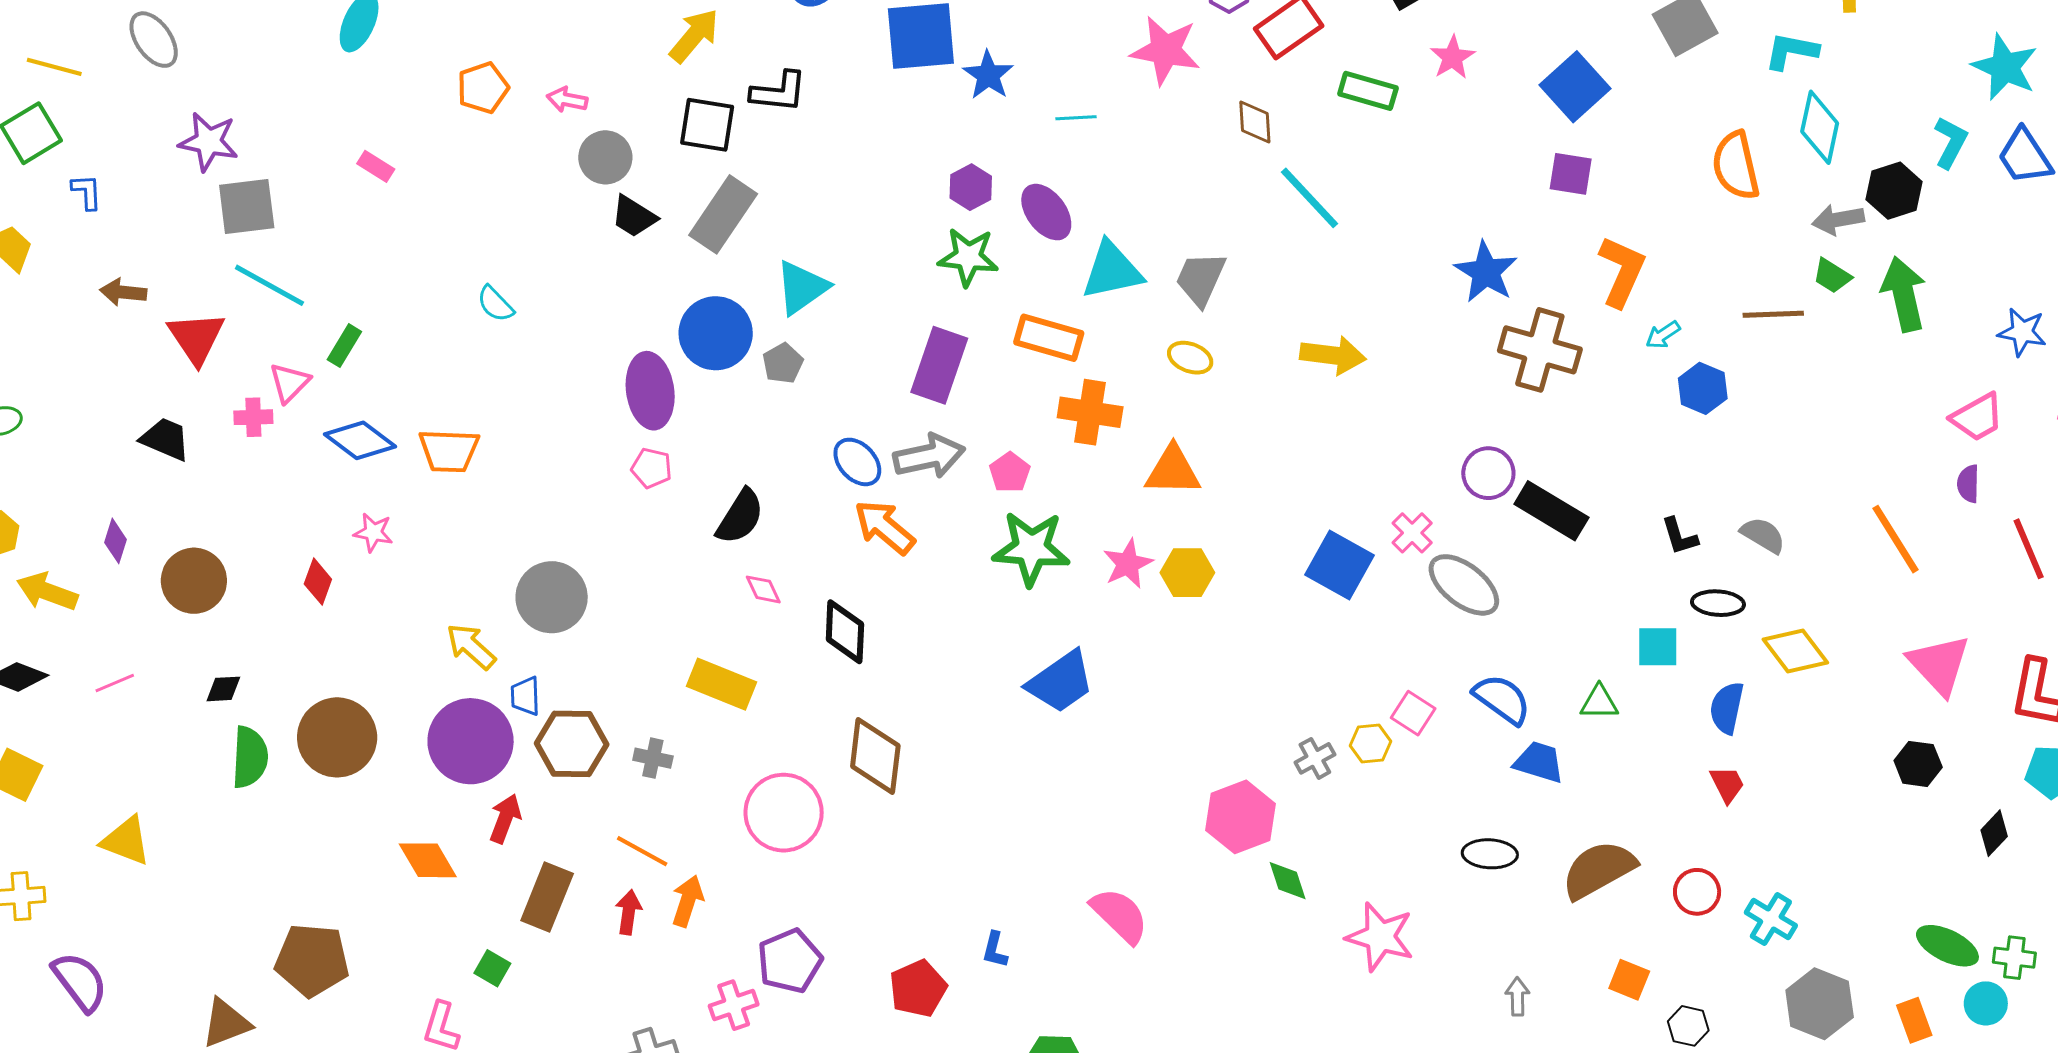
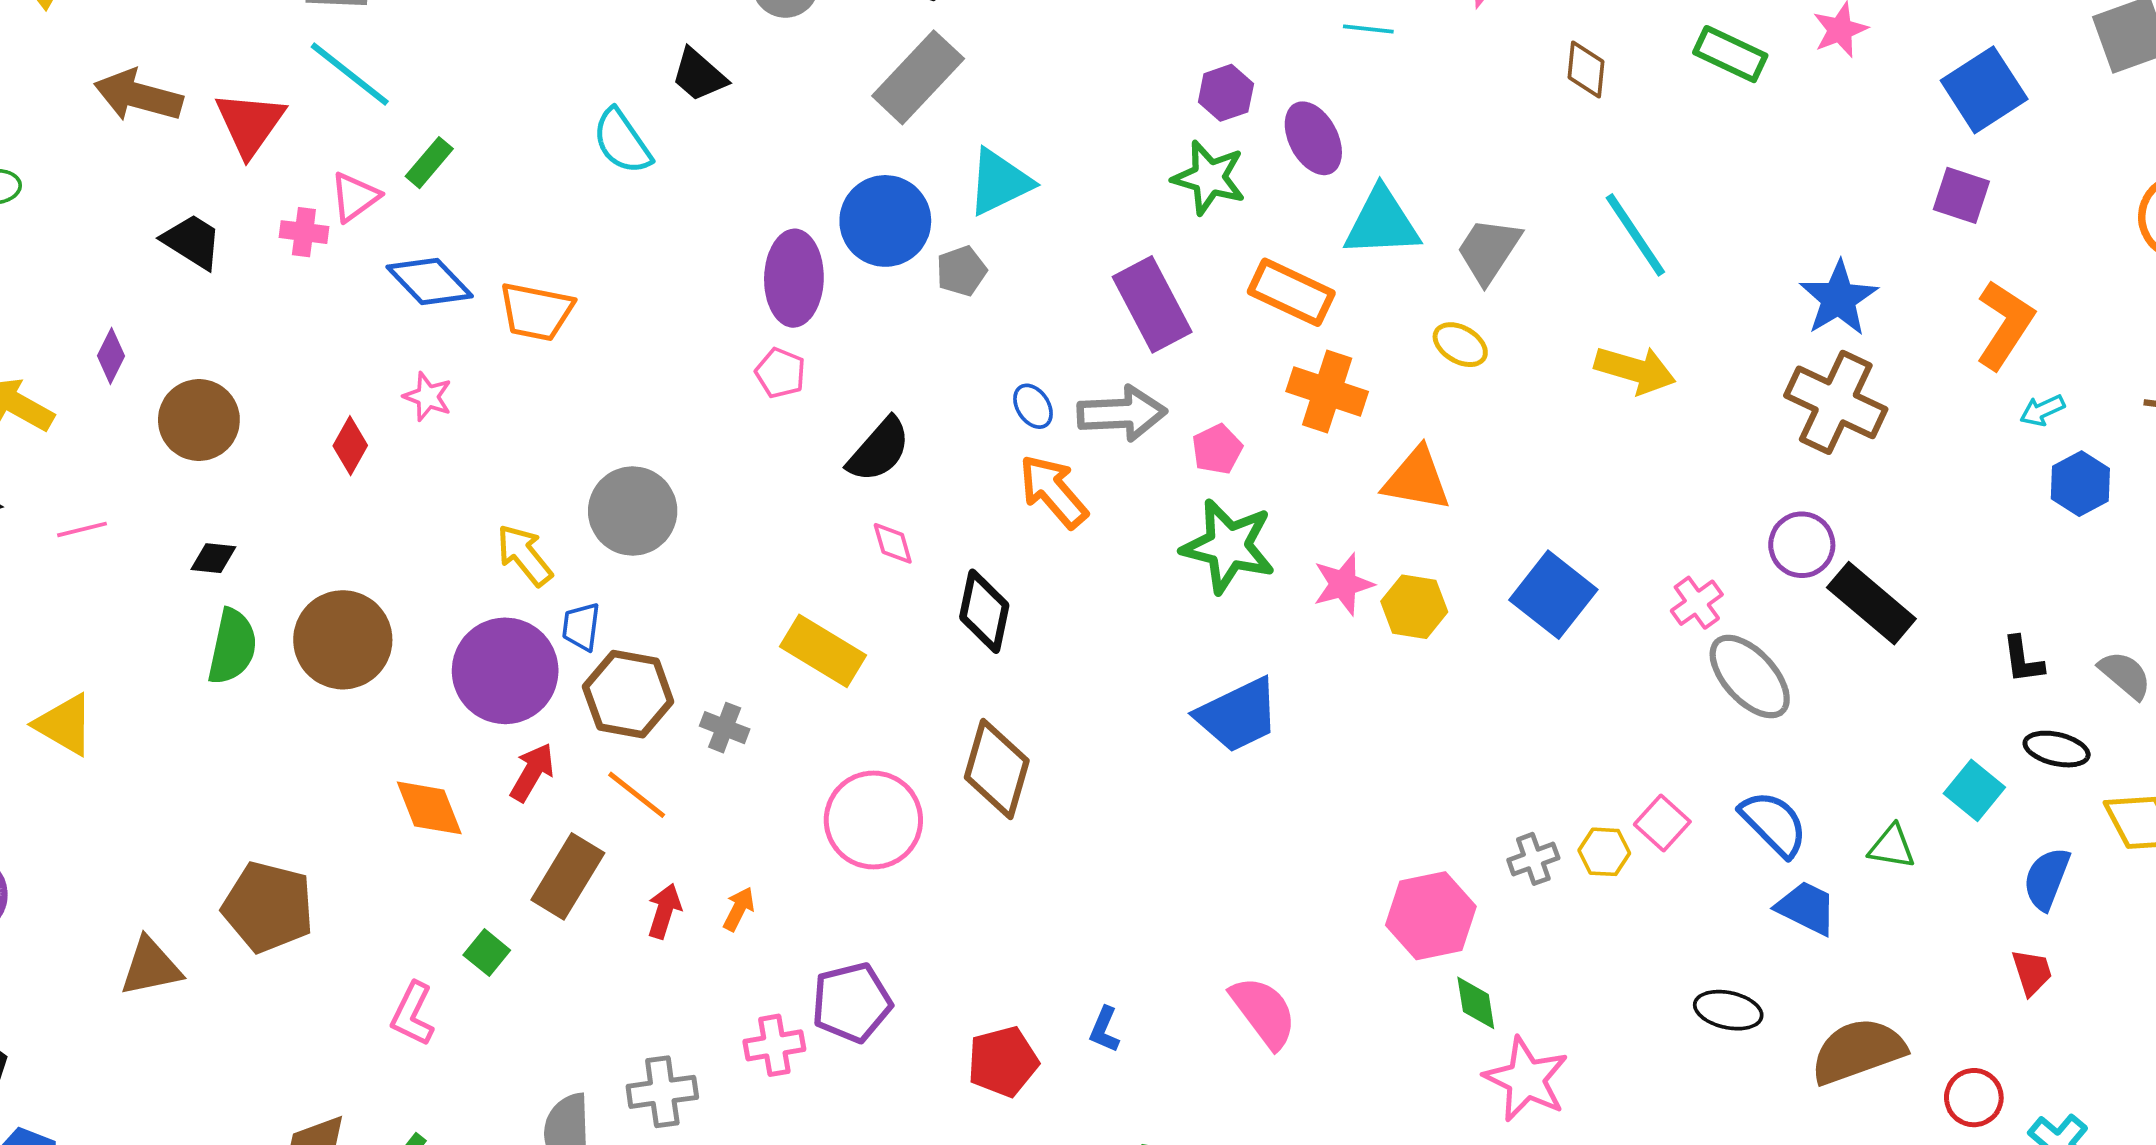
cyan line: (1310, 198) -> (1635, 235), moved
black trapezoid: (634, 216) -> (699, 75), moved
brown arrow: (123, 292) -> (138, 96), moved, size x1.5
cyan semicircle: (495, 304) -> (622, 141), size x1.4
brown cross: (1540, 350) -> (1836, 402), moved
purple rectangle: (939, 365) -> (1152, 304), turned -56
blue ellipse: (857, 462) -> (1033, 406), size x0.7
blue square: (1340, 565) -> (1553, 595), moved
cyan square: (1658, 647) -> (1974, 790), turned 30
orange line: (642, 851) -> (637, 795), moved
orange arrow: (688, 901) -> (739, 909), size x0.7
pink star: (1380, 937) -> (1526, 1079), moved

